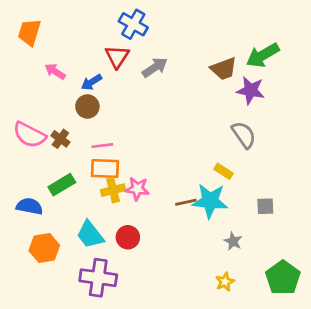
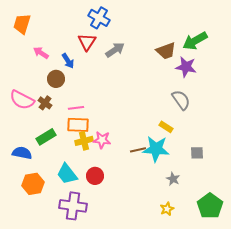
blue arrow: (91, 82) -> (68, 61), turned -91
brown circle: (87, 106) -> (56, 79), moved

